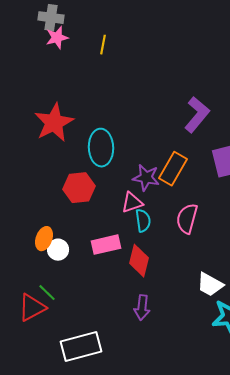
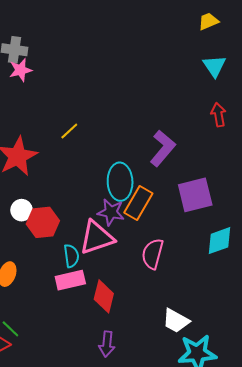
yellow line: (103, 45) -> (69, 131), moved, turned 36
cyan ellipse: (101, 148) -> (120, 182), moved
pink triangle: (132, 203) -> (97, 238), size x1.6
cyan semicircle: (143, 221) -> (71, 256), moved
white circle: (58, 250) -> (22, 210), moved

